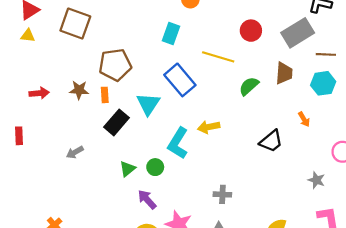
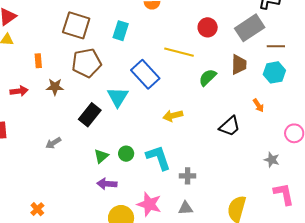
brown square: (75, 23) -> (76, 25), moved
cyan rectangle: (171, 33) -> (121, 31), moved
orange rectangle: (105, 95) -> (38, 61), moved
cyan L-shape: (178, 143) -> (158, 158), moved, turned 132
purple arrow: (147, 199) -> (107, 184), moved, turned -42

